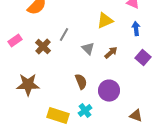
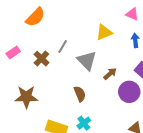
gray triangle: (88, 49) -> (87, 61), size x1.5
brown arrow: (111, 53) -> (110, 74), moved
purple circle: (109, 91) -> (129, 92), moved

